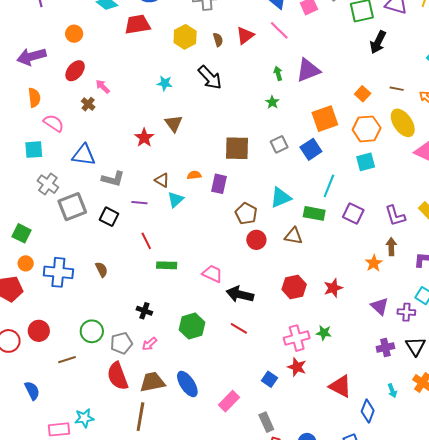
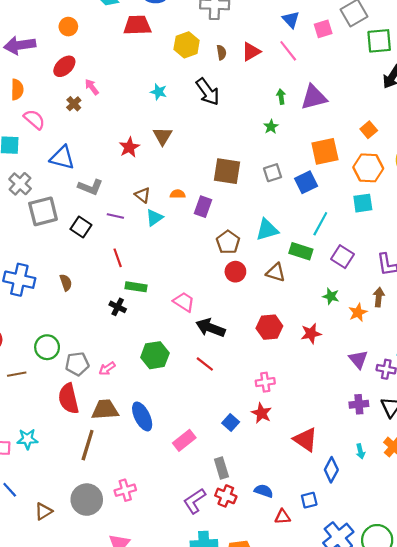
black cross: (144, 311) -> (118, 307), moved
green star: (324, 333) -> (331, 296), moved
pink cross: (297, 338) -> (265, 382), size x0.7

